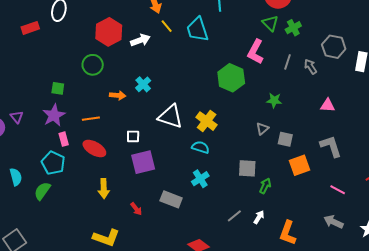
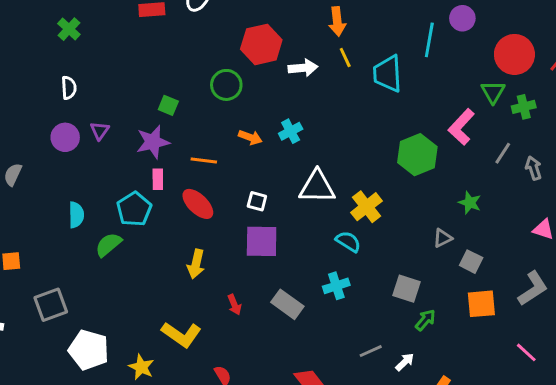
white triangle: (170, 116) -> (317, 187), turned -32
gray L-shape: (331, 146) -> (533, 289), turned 60

